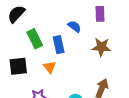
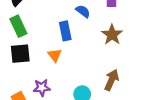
green rectangle: (35, 39) -> (18, 26), moved
brown star: (101, 47) -> (112, 35), turned 30

